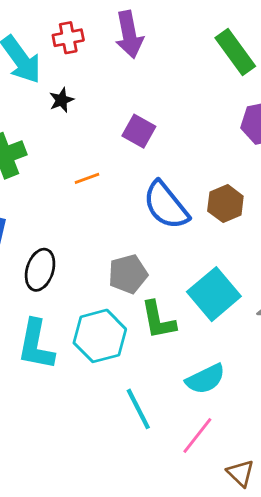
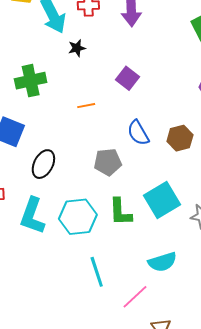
blue semicircle: (166, 205) -> (138, 133), size x0.7
gray pentagon: (128, 274) -> (108, 162), moved
cyan semicircle: (205, 379) -> (162, 262), moved

